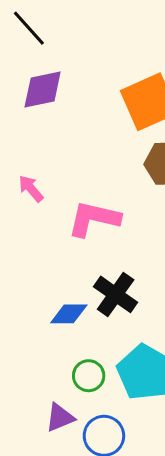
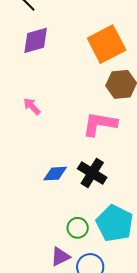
pink L-shape: (94, 219) -> (100, 124), moved
blue diamond: (69, 314) -> (55, 174), moved

